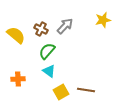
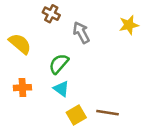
gray arrow: (65, 26) -> (81, 32), turned -72
brown cross: (41, 29) -> (51, 14), moved
orange cross: (18, 79) -> (22, 88), moved

